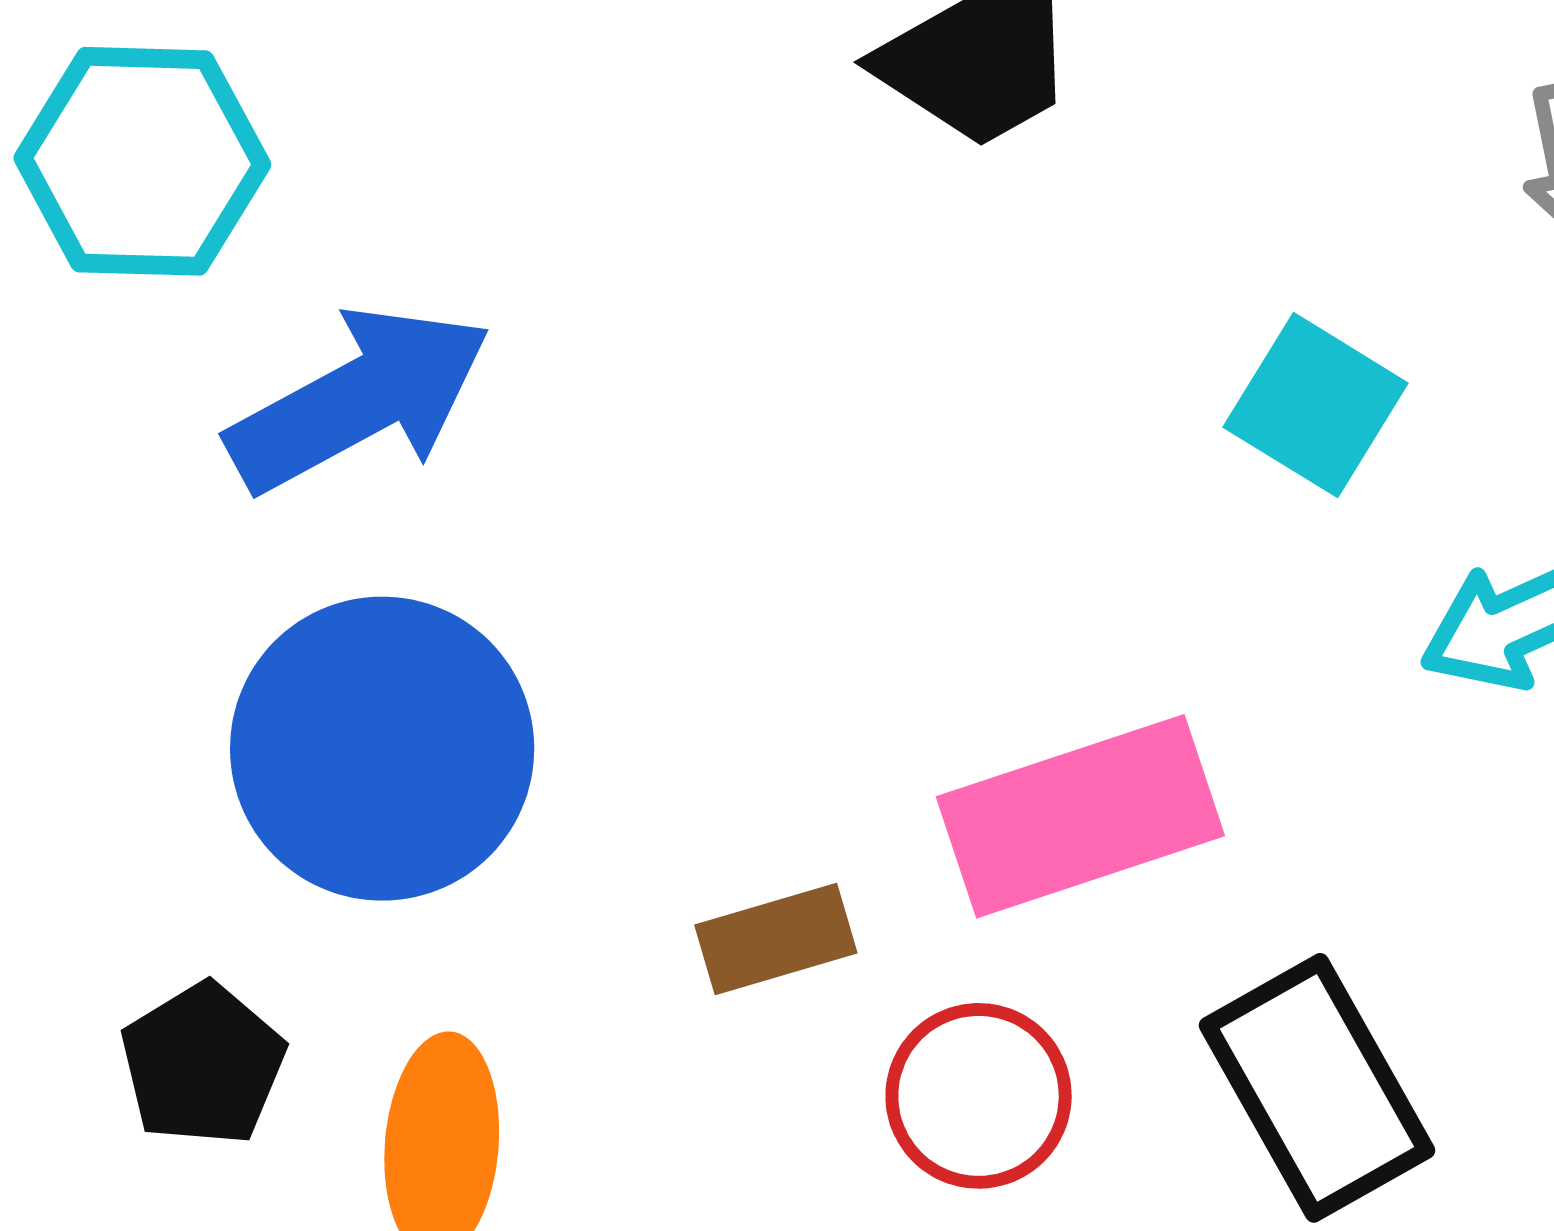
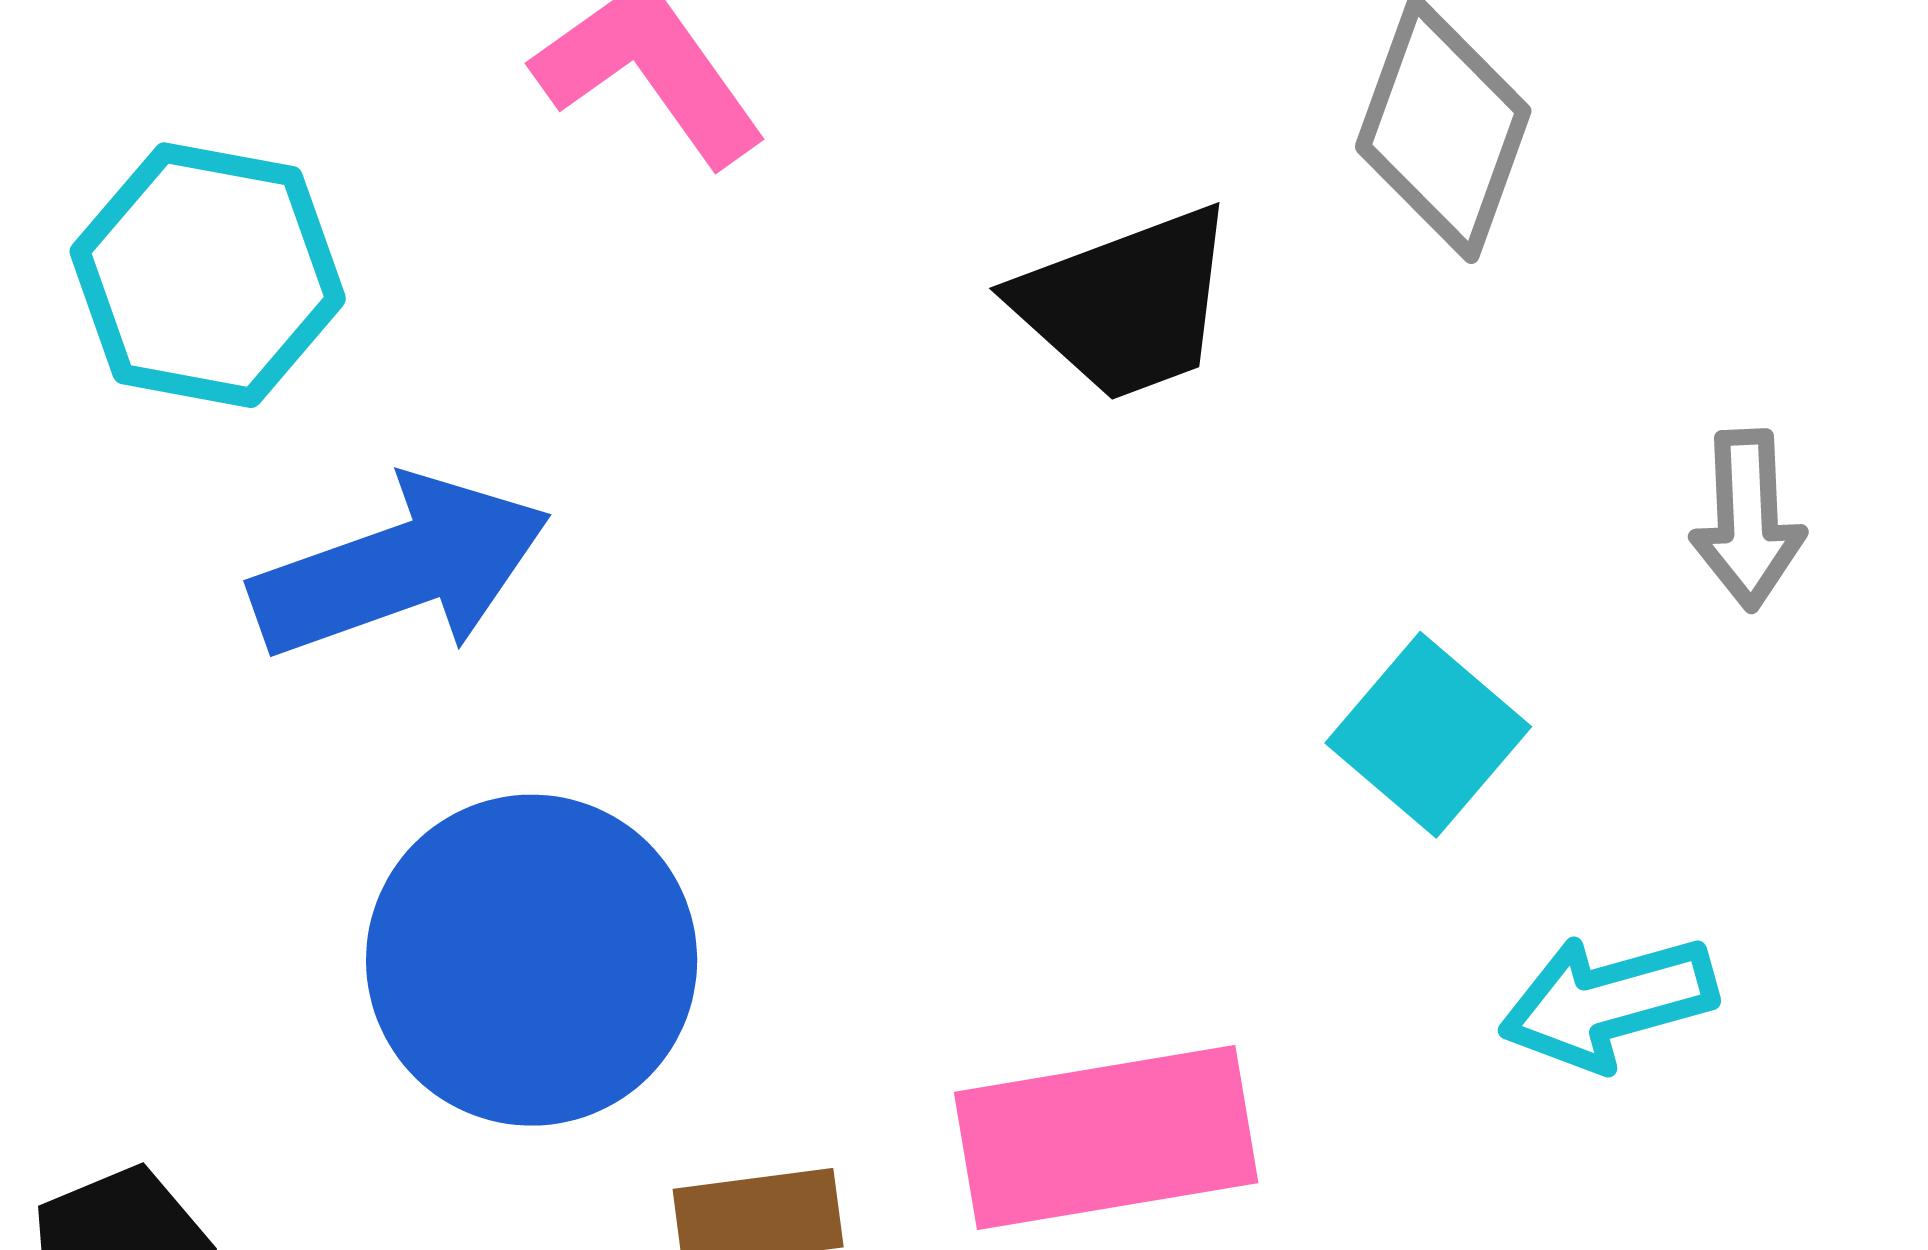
blue circle: (382, 749) -> (532, 960), moved

